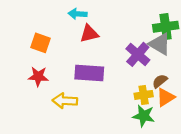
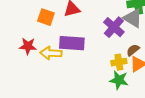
orange square: (41, 43) -> (46, 17), moved
yellow arrow: (65, 101) -> (51, 53), moved

